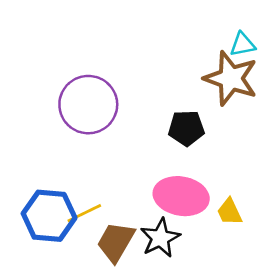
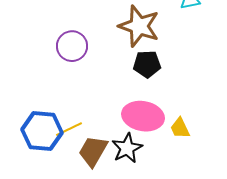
brown star: (231, 78) -> (139, 26), moved
purple circle: (88, 105) -> (72, 46), size x0.7

